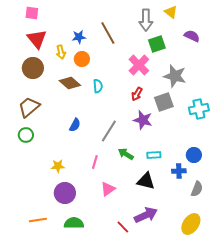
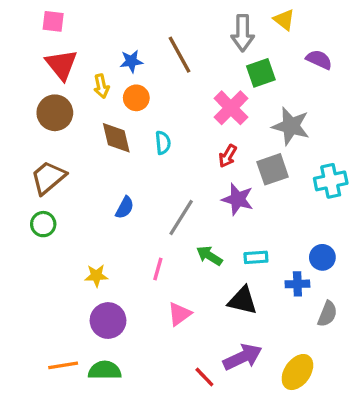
brown diamond: (70, 83) -> (116, 138), turned 35
green semicircle: (74, 223) -> (105, 370), moved
yellow ellipse: (191, 224) -> (297, 372), moved

